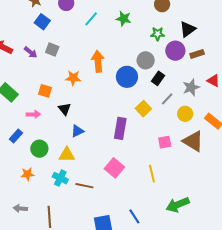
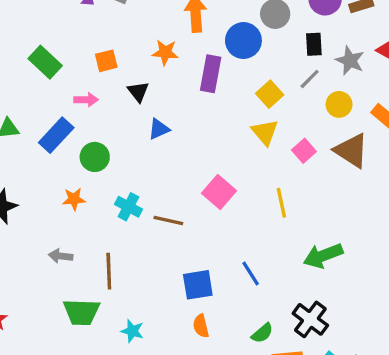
orange star: (73, 78) -> (165, 52), moved
black rectangle: (158, 78) -> (314, 44), moved, turned -40
gray star: (191, 87) -> (350, 61), turned -30
orange square: (45, 91) -> (106, 61), turned -32
purple rectangle: (120, 128) -> (211, 74), moved
blue rectangle: (16, 136) -> (56, 135), size x1.5
pink square: (165, 142) -> (304, 151), turned -32
yellow triangle: (67, 155) -> (265, 132), moved, turned 48

